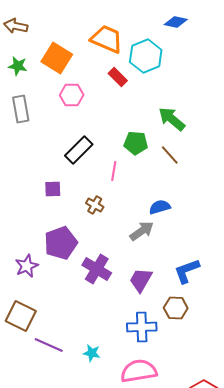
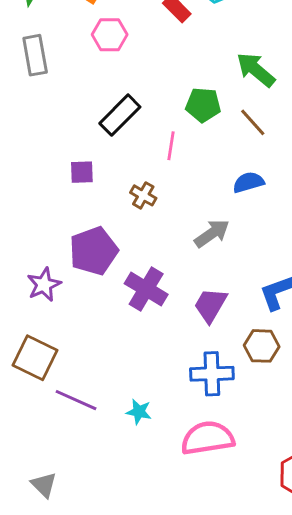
blue semicircle: (160, 207) -> (248, 182), moved

